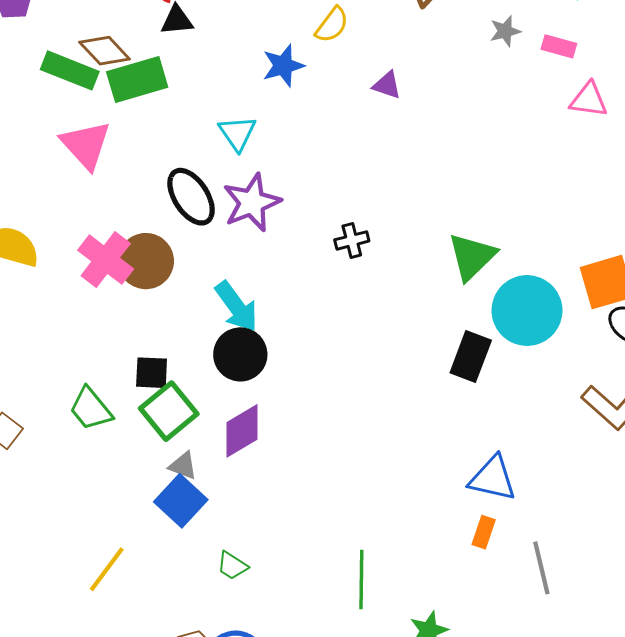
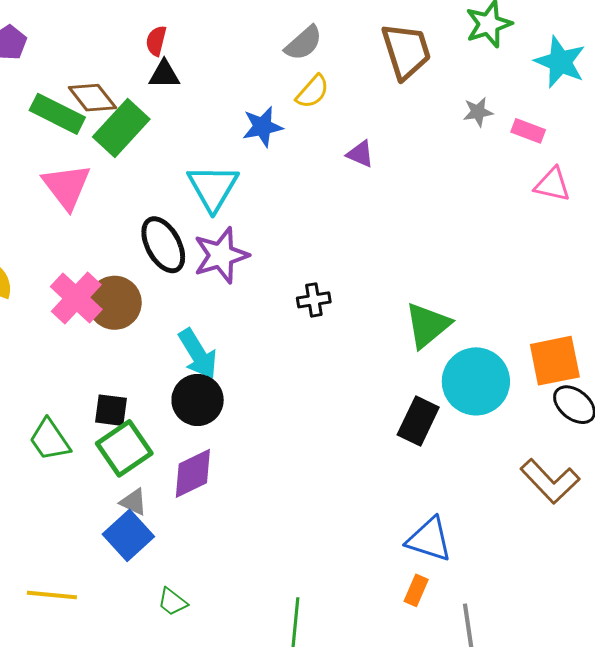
green rectangle: (137, 80) -> (121, 128), turned -36
cyan triangle: (237, 133) -> (213, 188), size x1.4
yellow line: (107, 569) -> (52, 595), turned 54

